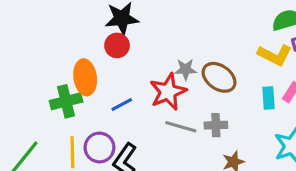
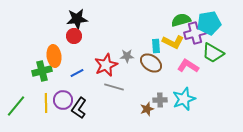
gray star: (186, 69) -> (127, 56), moved
brown ellipse: (219, 77) -> (151, 63), moved
cyan rectangle: (268, 98) -> (156, 46), moved
gray cross: (216, 125) -> (160, 100), moved

